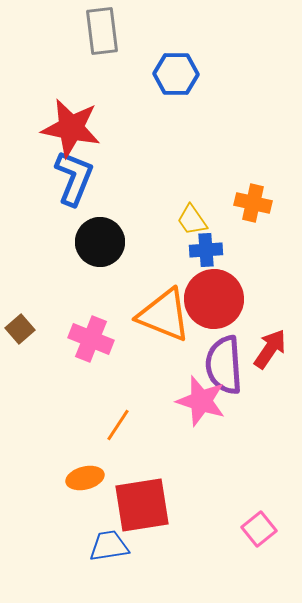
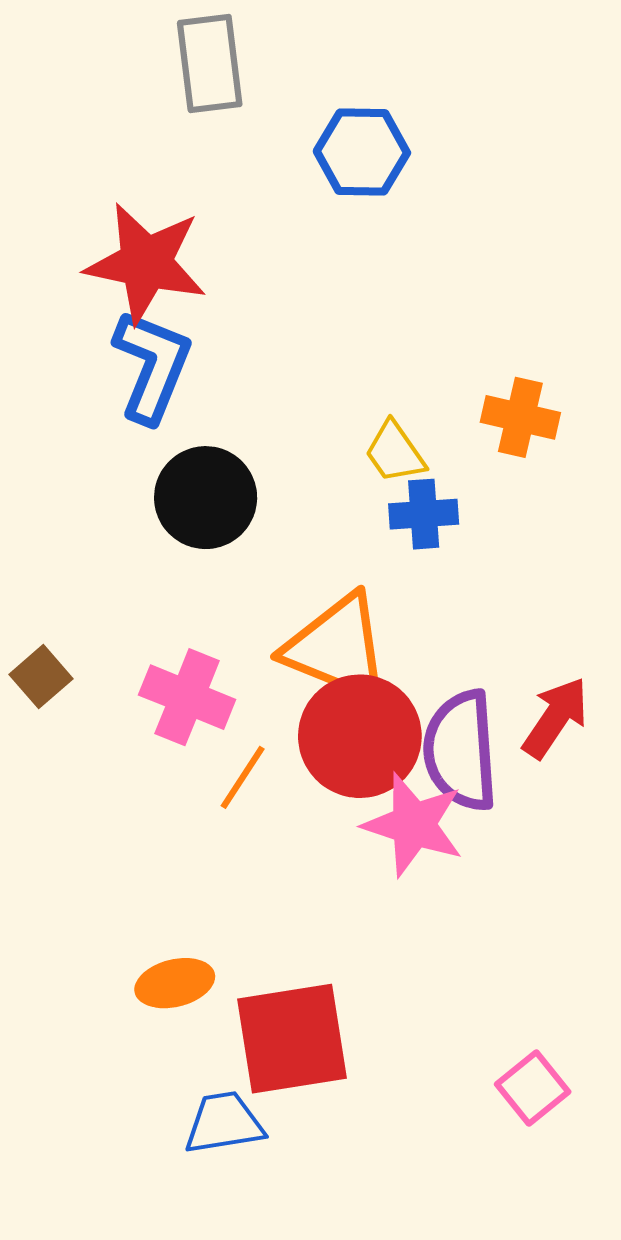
red circle: (214, 299) -> (360, 736), moved
orange line: (118, 425) -> (243, 777), moved

